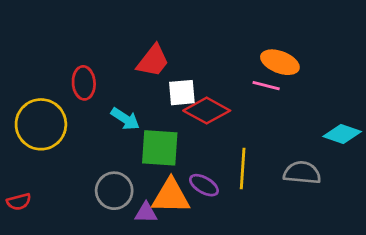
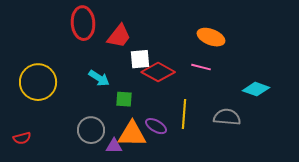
red ellipse: (84, 83) -> (83, 23), moved, size x1.4
pink line: (266, 86) -> (201, 67), moved
green square: (160, 148) -> (124, 99), size x0.6

